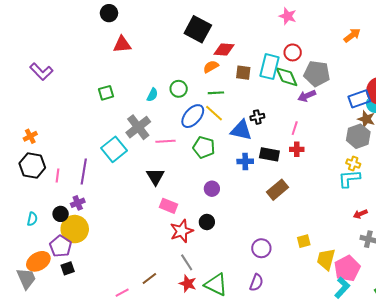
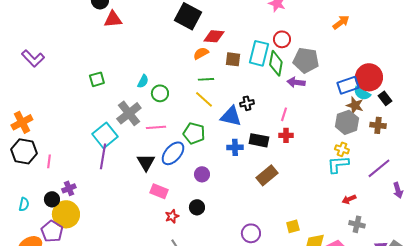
red triangle: (122, 44) -> (113, 19), moved
green diamond: (287, 77) -> (276, 63), turned 35
green circle: (179, 89) -> (160, 93), moved
purple arrow: (307, 96) -> (296, 82), turned 30
blue ellipse: (193, 116) -> (173, 153), moved
orange cross: (30, 136) -> (22, 122), size x1.5
purple line: (84, 172) -> (103, 156), moved
red star: (182, 231) -> (172, 216), size x0.6

